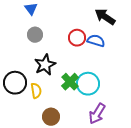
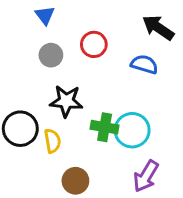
red circle: (77, 38) -> (94, 44), moved
black star: (45, 65) -> (66, 101), turned 30
green cross: (70, 82) -> (105, 127), turned -36

